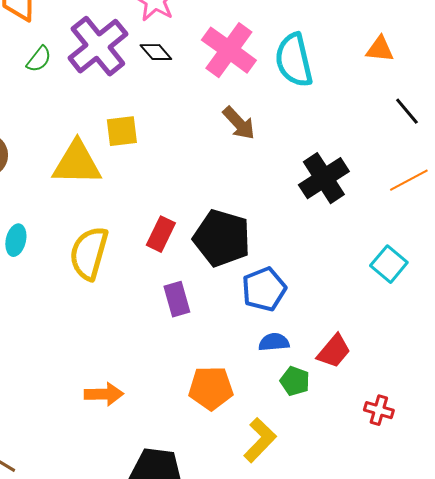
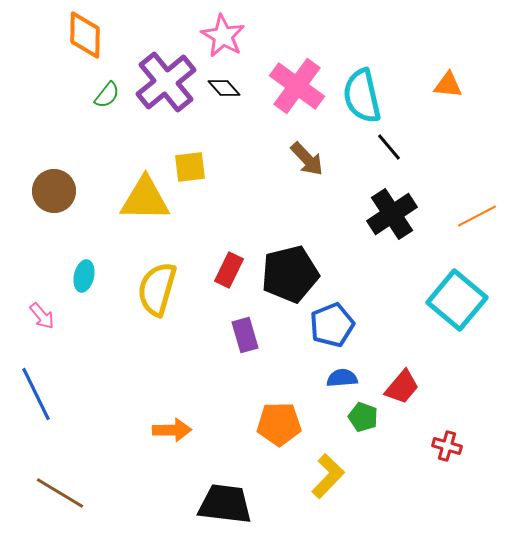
black line: (407, 111) -> (389, 147), moved
black pentagon: (222, 238) -> (290, 274), turned -30
cyan square: (389, 264) -> (457, 300), size x1.6

